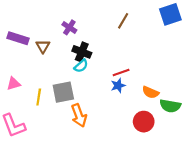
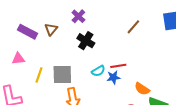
brown line: (123, 21) -> (133, 27), moved
purple rectangle: (18, 38) -> (27, 32), moved
cyan semicircle: (81, 66) -> (98, 71), moved

